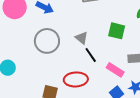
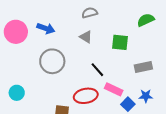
gray triangle: (82, 38) -> (86, 37), moved
pink rectangle: (115, 70) -> (114, 89), moved

